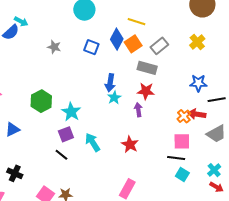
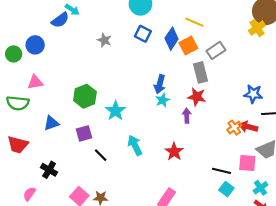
yellow cross: (197, 42) -> (257, 28), moved
blue square: (91, 47) -> (143, 34), moved
gray rectangle: (147, 68) -> (201, 72), turned 54
purple square: (66, 134) -> (84, 133), moved
pink square: (182, 141) -> (247, 163), moved

